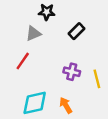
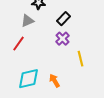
purple cross: (72, 72) -> (63, 39), moved, turned 32

